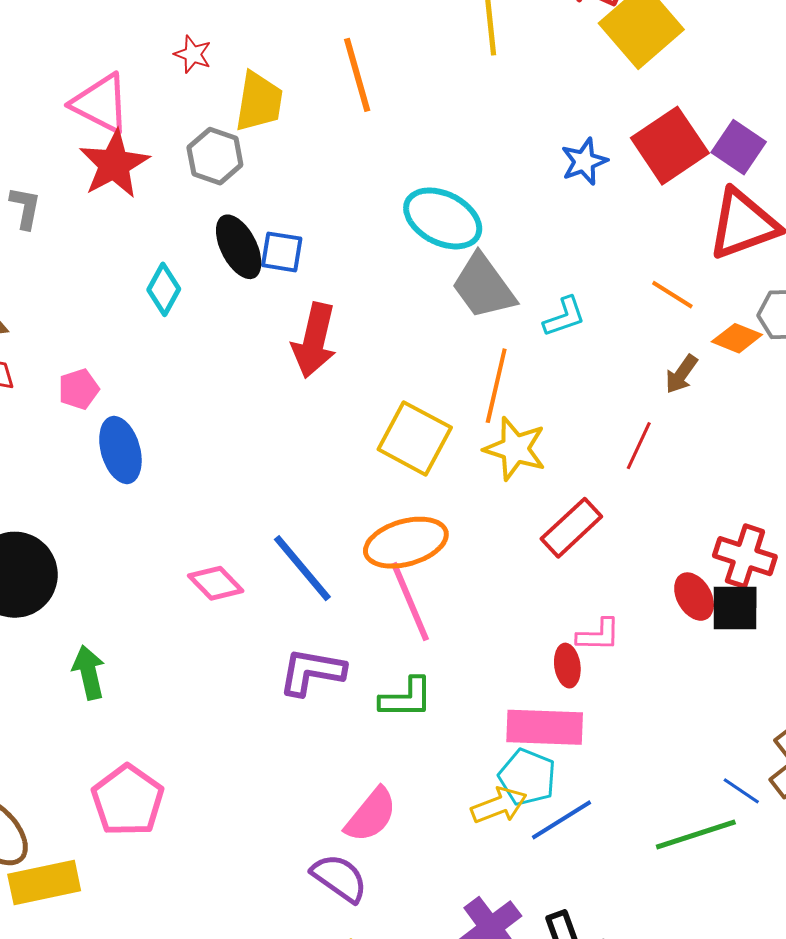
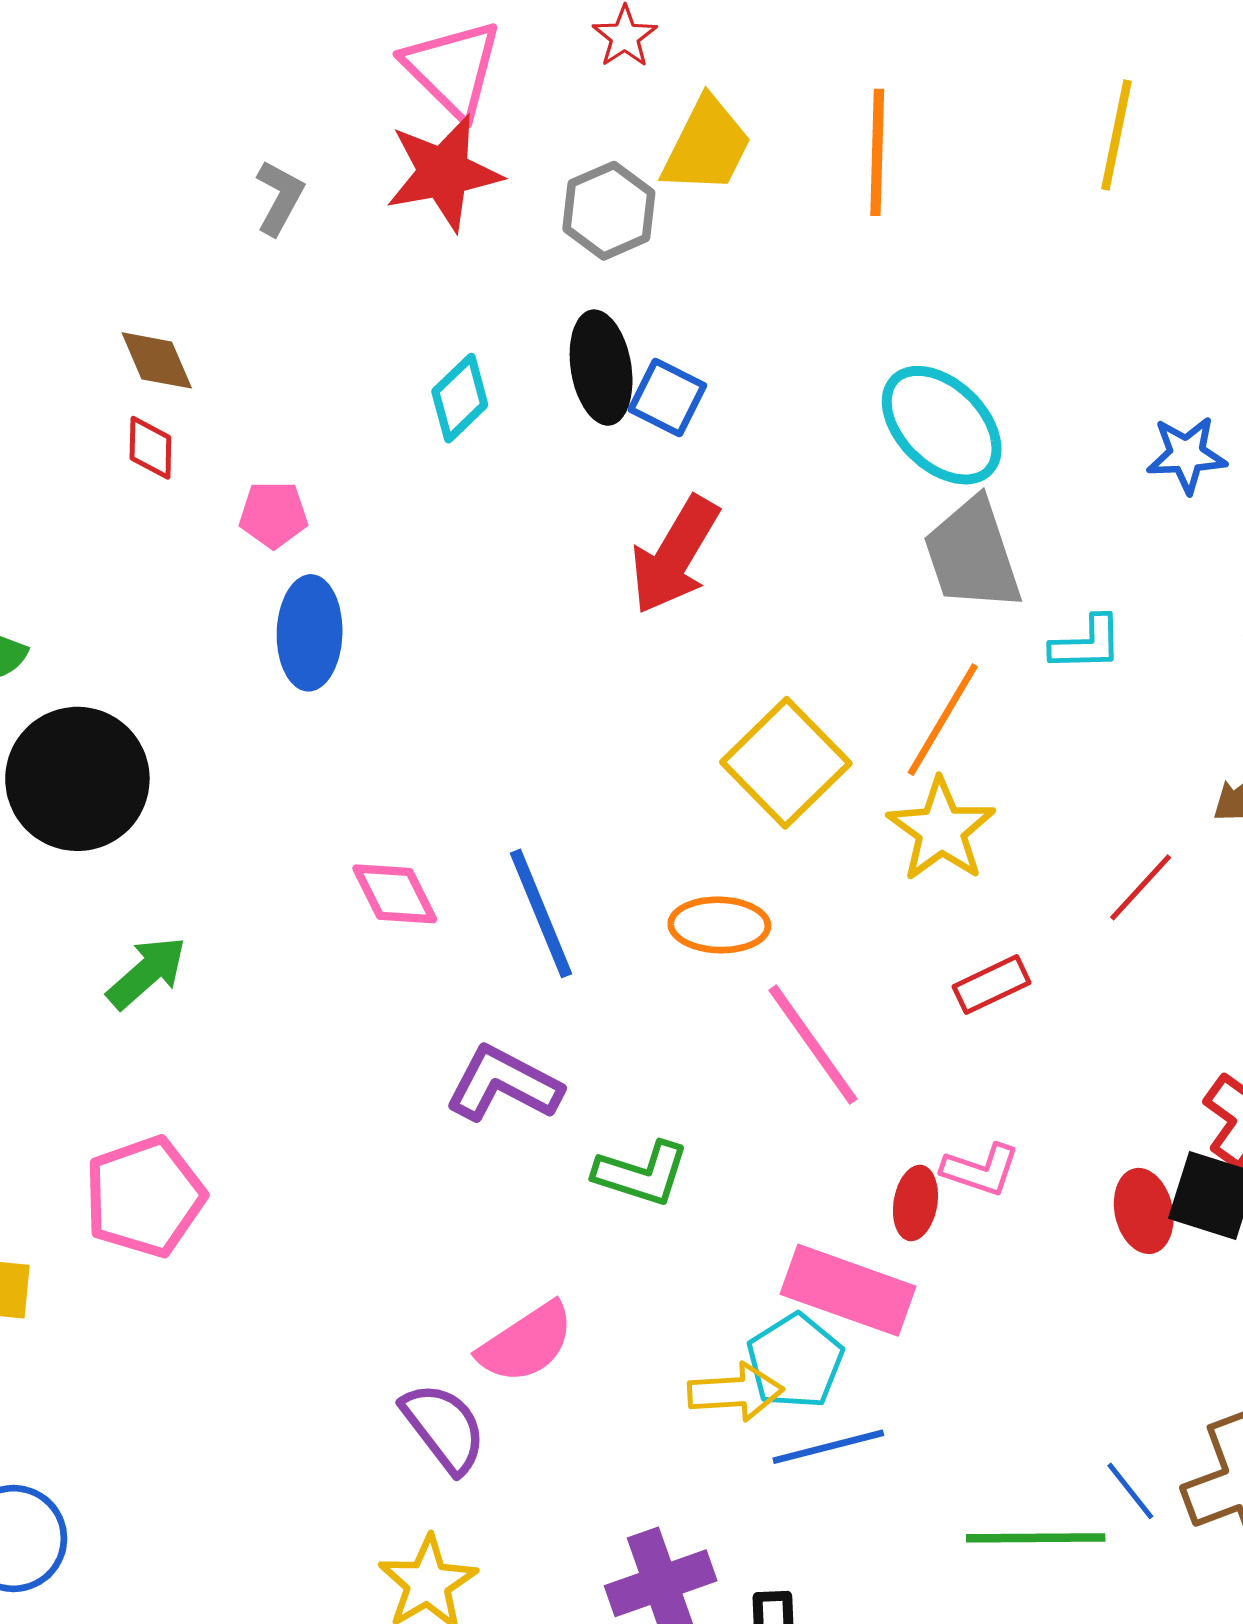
blue star: (584, 161) -> (1187, 455), moved
red rectangle: (571, 528) -> (992, 985), size x0.7
orange ellipse: (406, 543) -> (719, 925), size x0.7
red ellipse: (694, 597) -> (1144, 1211), moved
pink line: (410, 602) -> (813, 1045), moved, turned -30
green arrow: (89, 672) -> (147, 973), turned 44

